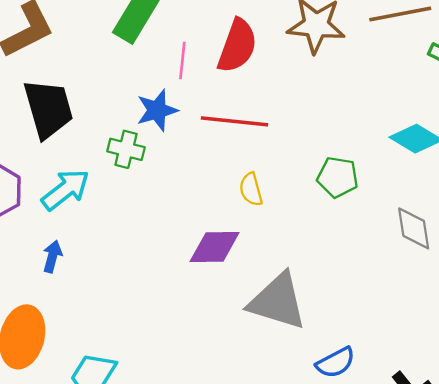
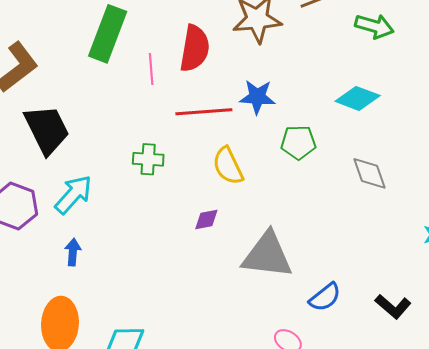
blue star: (157, 110) -> (257, 97), moved, turned 30
green cross: (126, 149) -> (148, 159), moved
yellow semicircle: (251, 189) -> (228, 166), size x1.4
purple diamond: (215, 247) -> (206, 219), size x0.6

